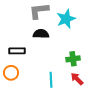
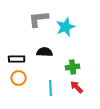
black semicircle: (41, 34) -> (45, 52), moved
orange circle: (11, 73) -> (19, 78), moved

